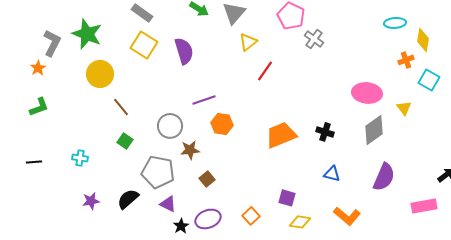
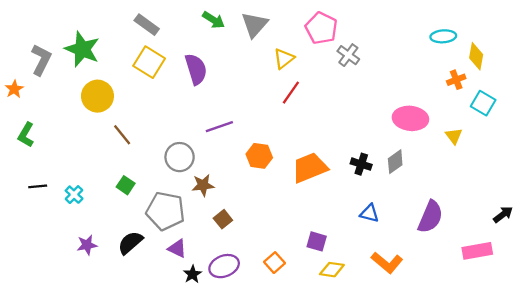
yellow triangle: (248, 42) -> (284, 59), moved
orange star: (38, 68) -> (14, 89), moved
green L-shape: (39, 107) -> (26, 135), turned 140
orange hexagon: (222, 124) -> (259, 156), moved
gray diamond: (374, 130) -> (395, 162), moved, size x0.7
green square: (125, 141) -> (126, 185), moved
cyan cross: (80, 158) -> (74, 195), turned 35
black line: (34, 162) -> (38, 186), moved

